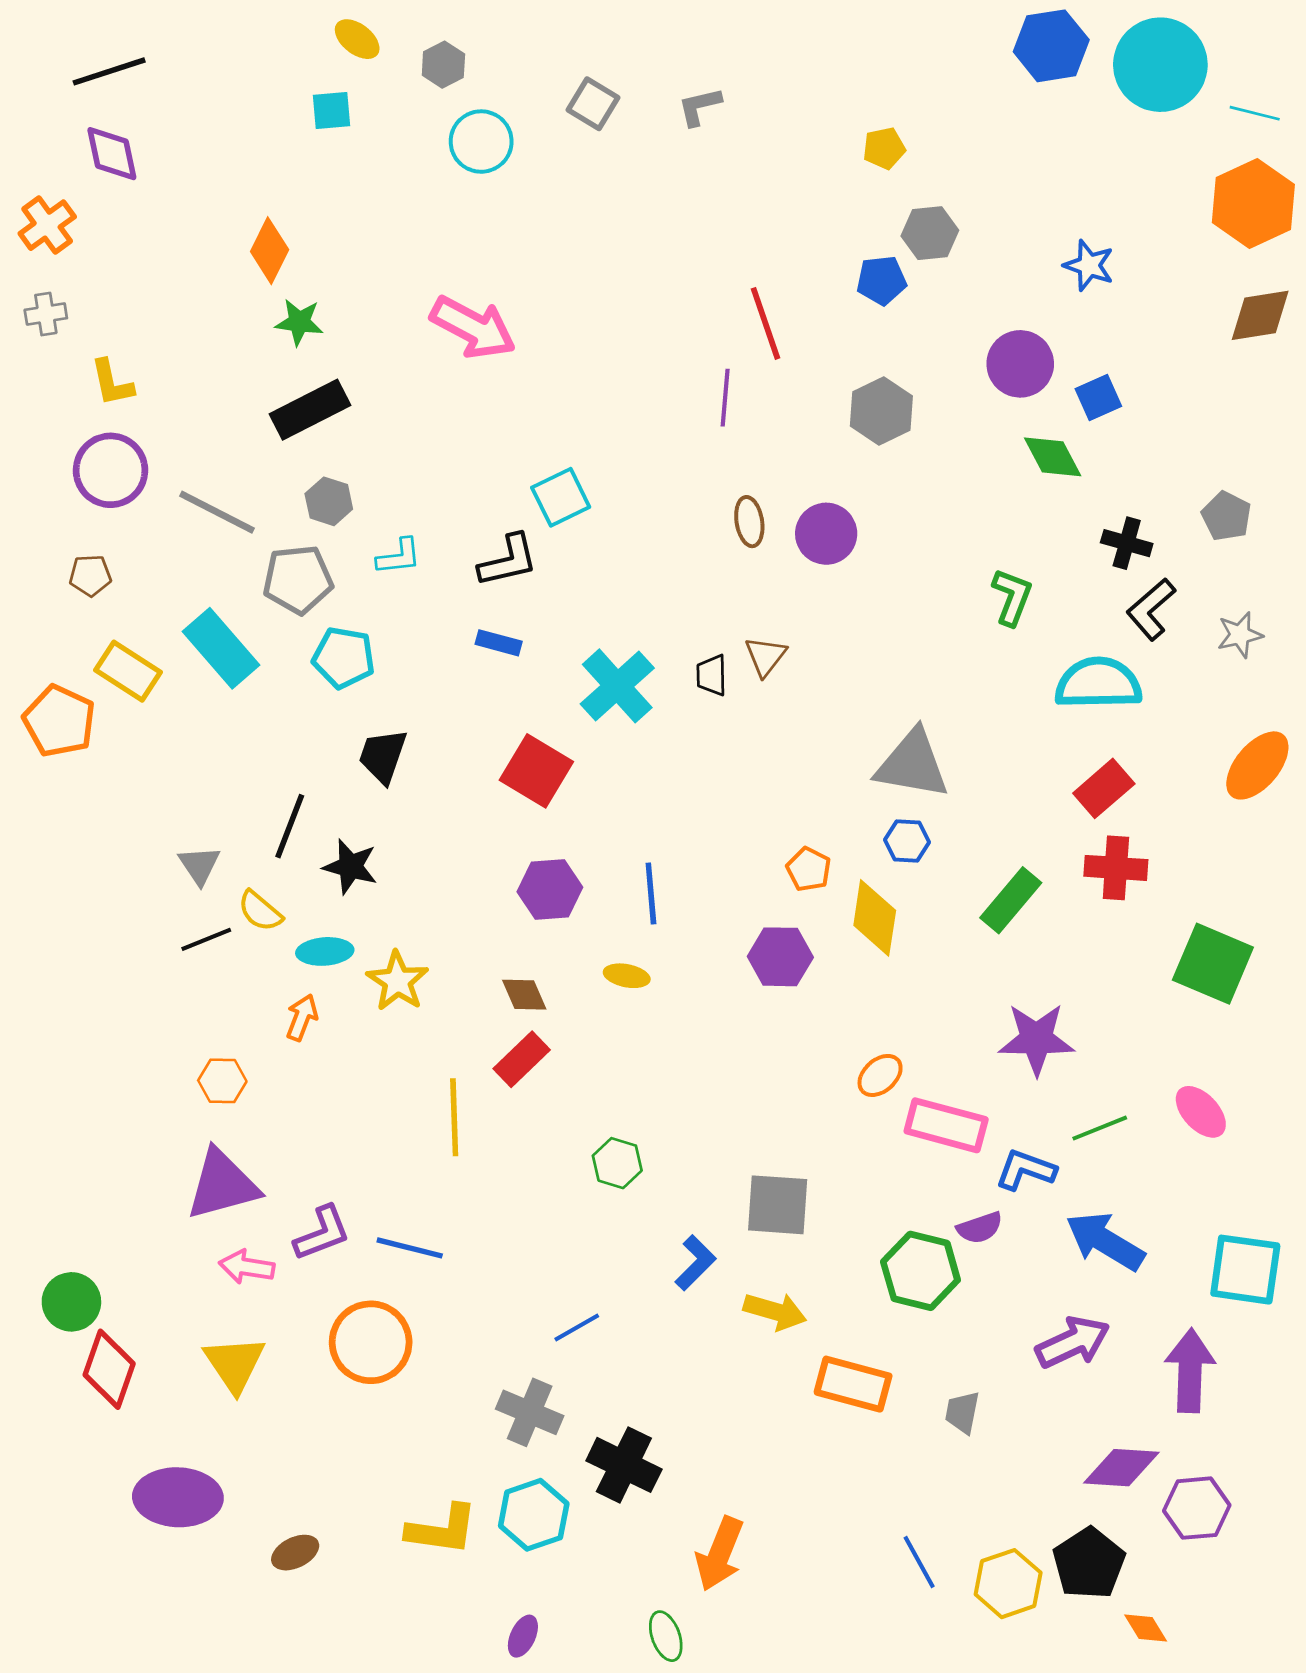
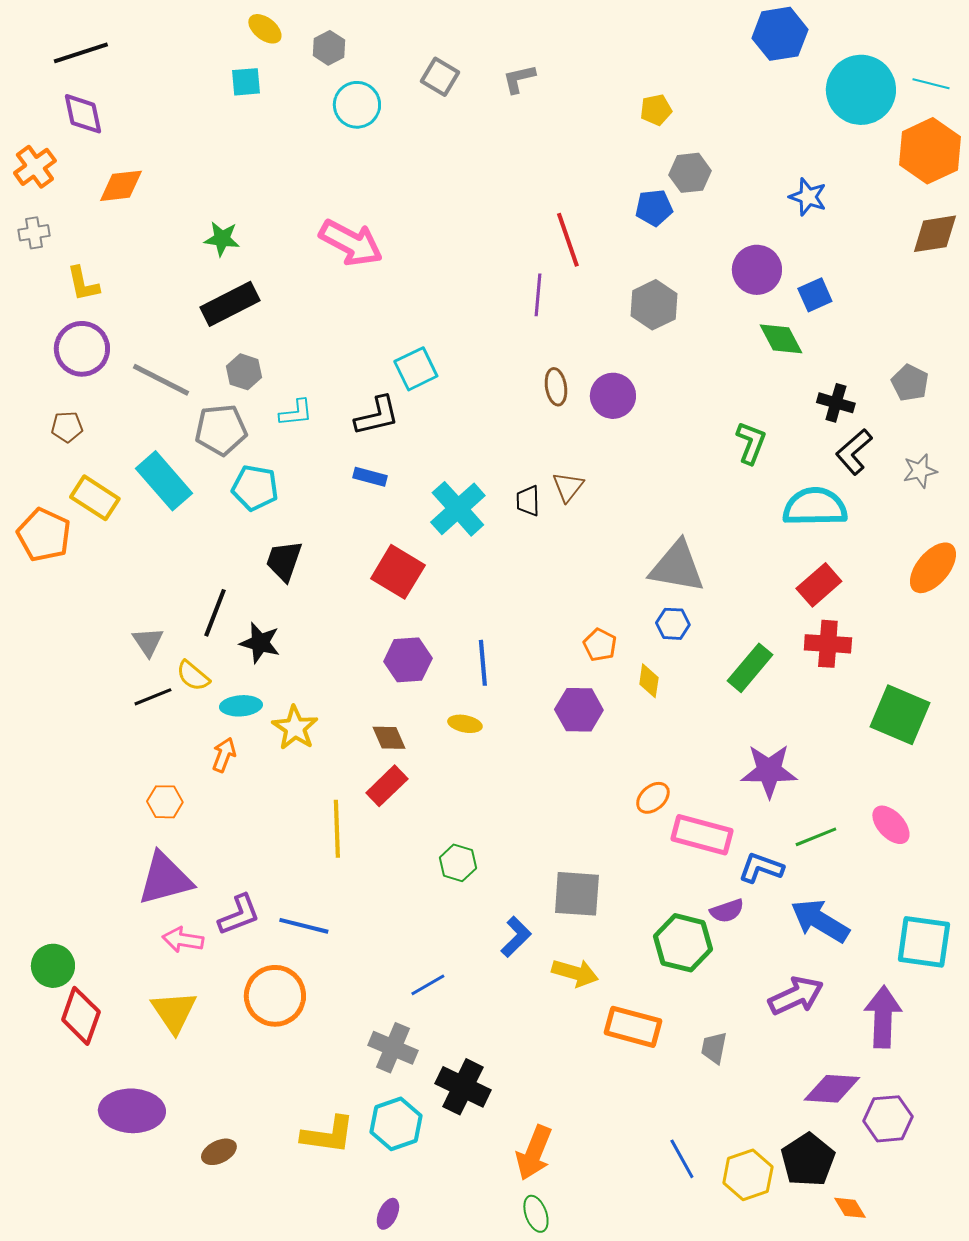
cyan circle: (1160, 65) -> (861, 90), moved
orange diamond: (270, 251) -> (121, 186), moved, turned 57
yellow diamond: (875, 918) -> (649, 681), size x0.6
green ellipse: (666, 1636) -> (536, 1214), moved

